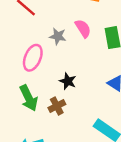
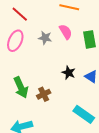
pink ellipse: (33, 58) -> (15, 41), moved
black star: (68, 81) -> (69, 73), moved

